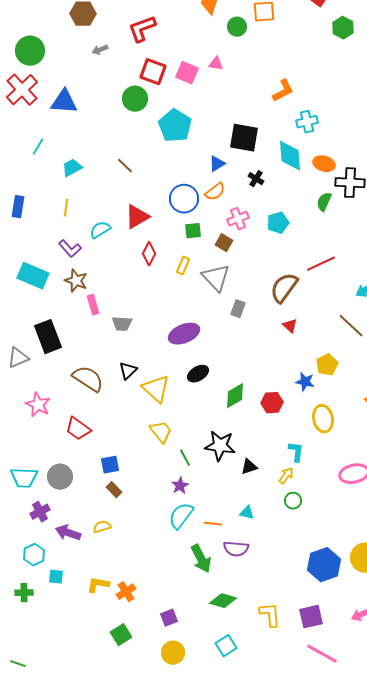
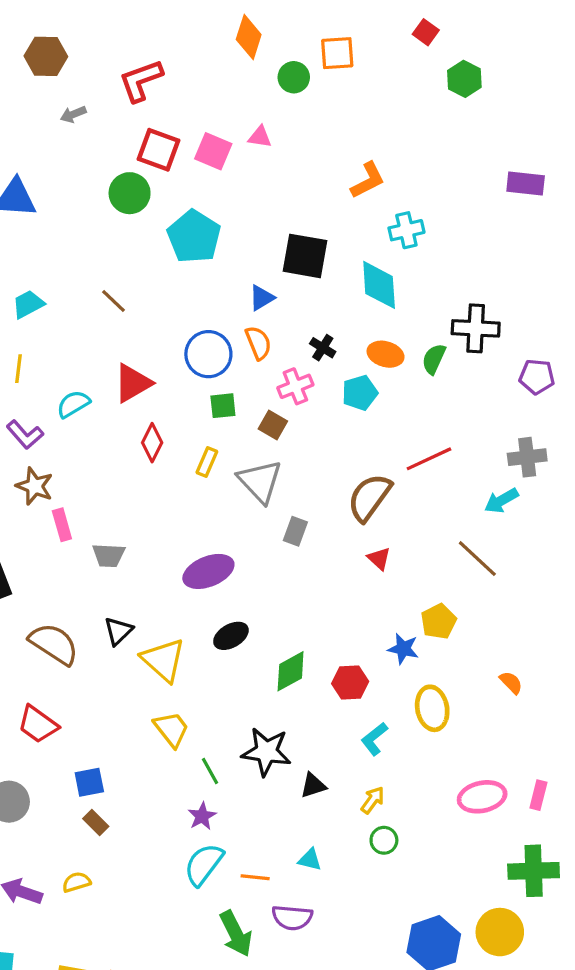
orange ellipse: (324, 164) -> (386, 354), moved
black cross: (256, 179) -> (323, 348), moved
orange semicircle: (215, 192) -> (258, 343), turned -75
cyan L-shape: (296, 452) -> (374, 739), moved, turned -135

